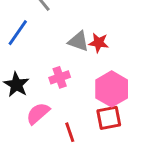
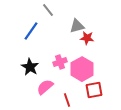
gray triangle: (78, 41) -> (77, 26), moved, turned -35
pink hexagon: (112, 89) -> (82, 69), moved

